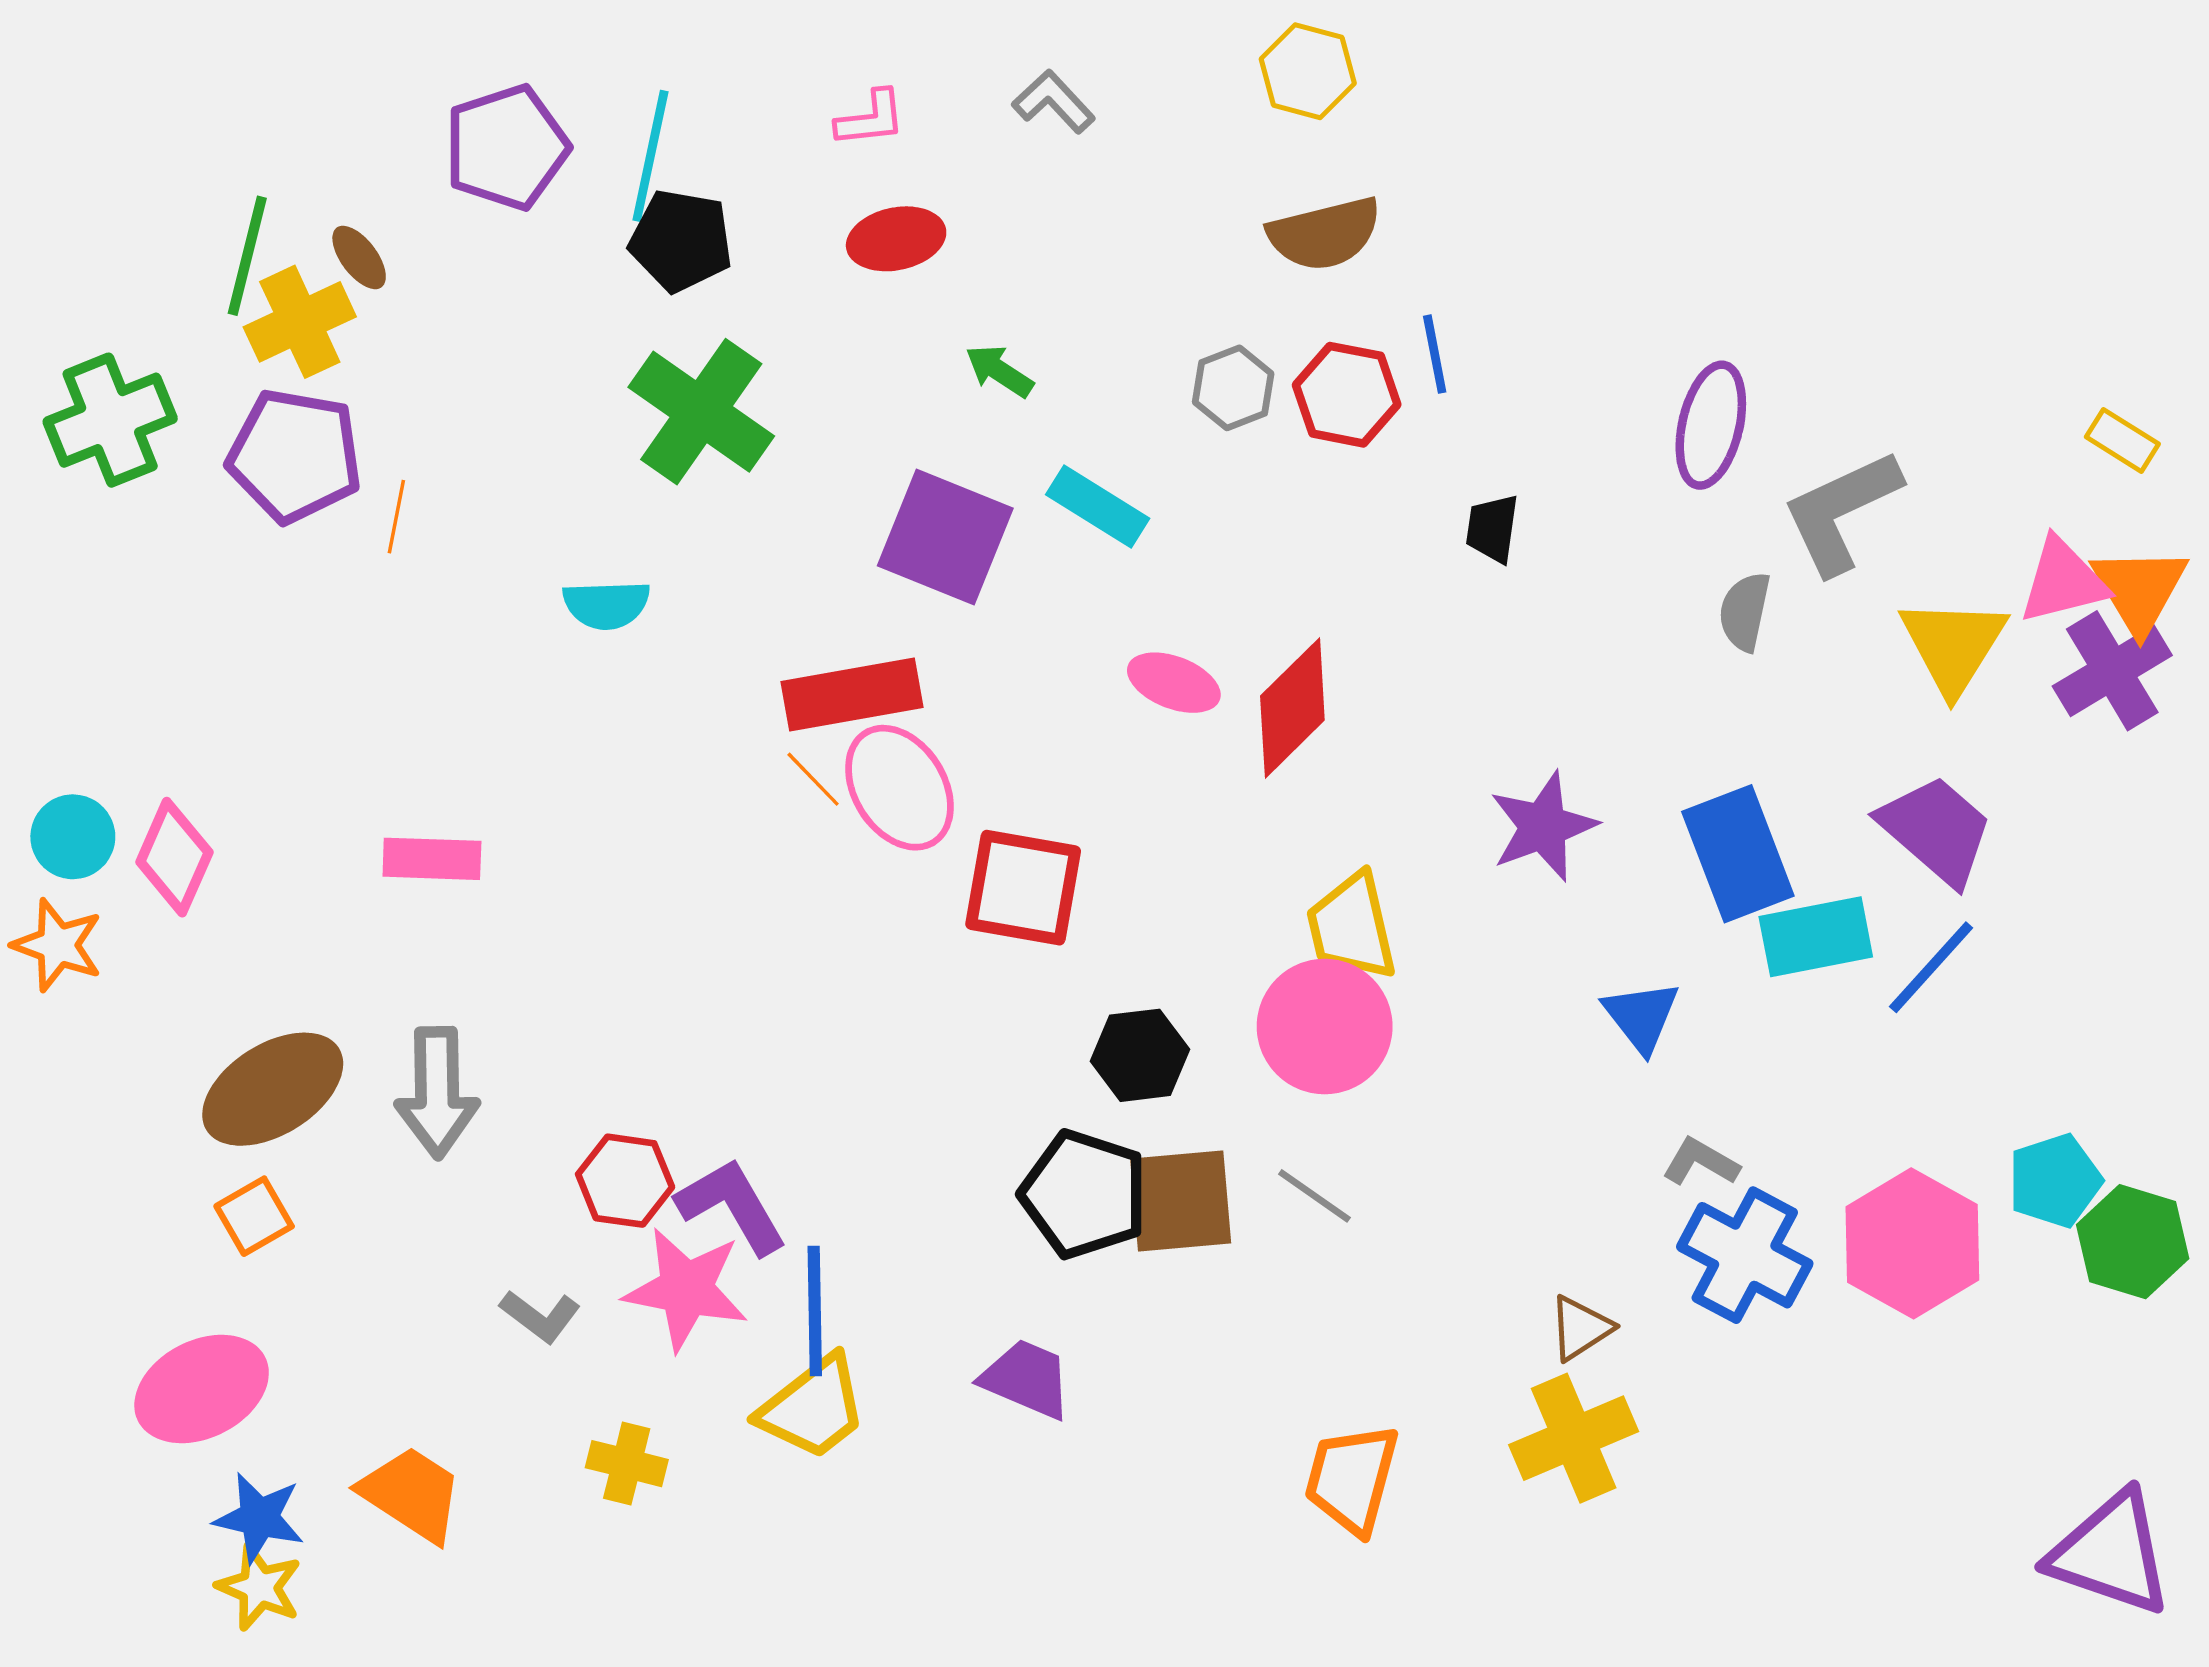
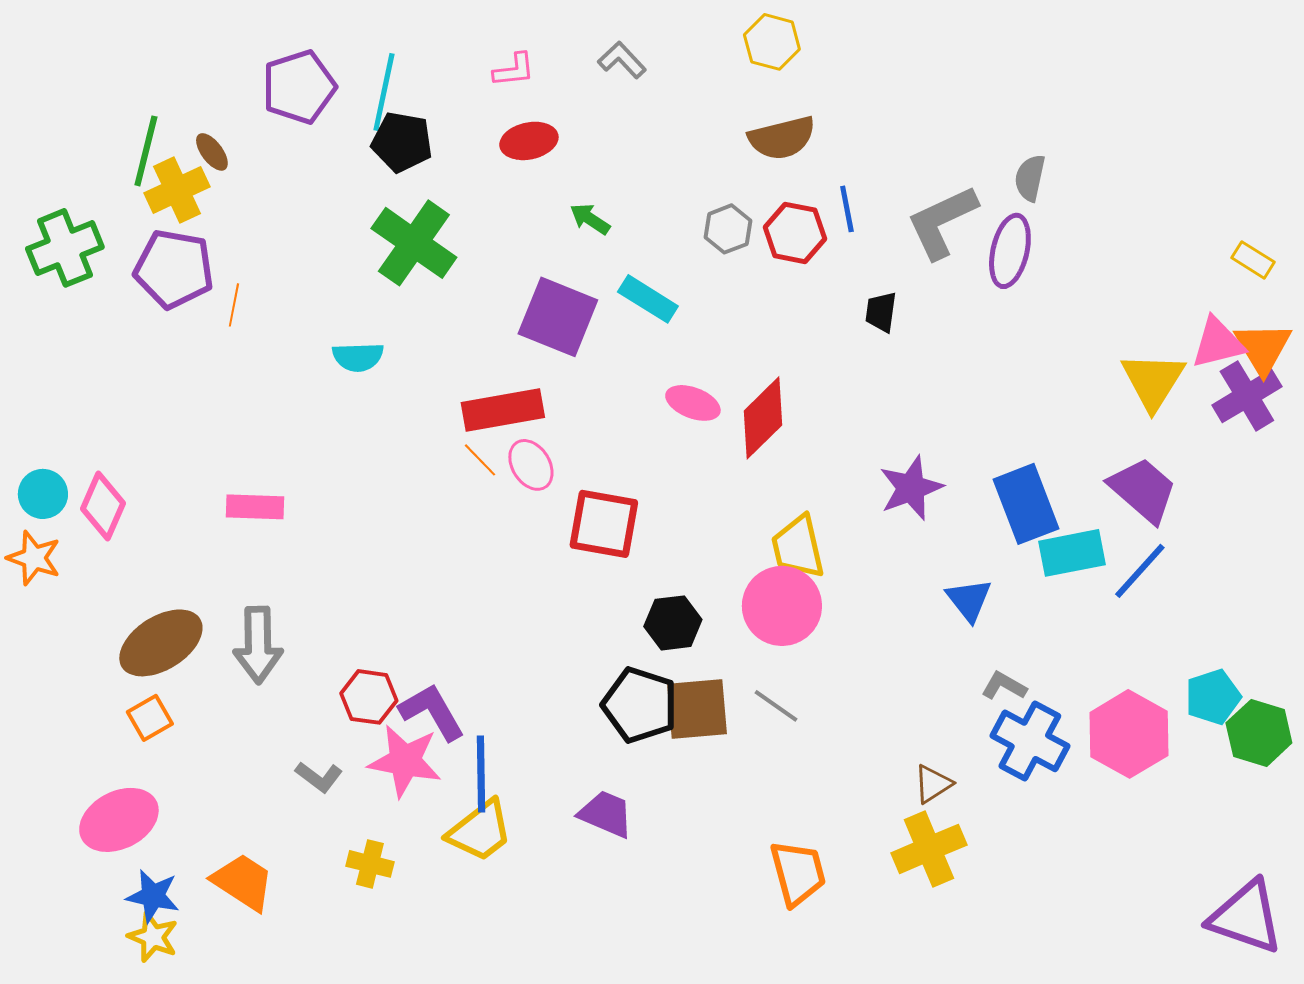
gray L-shape: (1841, 512) -> (942, 222), moved
gray semicircle: (1745, 611) -> (1030, 178), moved
pink ellipse: (899, 788) -> (531, 465), size x0.7
orange trapezoid: (1352, 1479) -> (798, 873), turned 150

